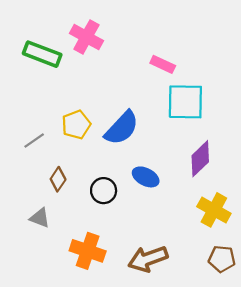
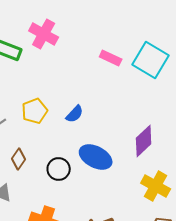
cyan square: (185, 102) -> (151, 60), moved, turned 30
blue semicircle: (122, 128) -> (75, 114), size x0.6
blue ellipse: (146, 177) -> (96, 157), size x1.4

